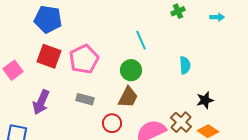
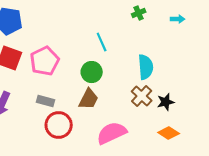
cyan semicircle: (185, 65) -> (146, 67), size x1.4
brown cross: (181, 122) -> (142, 96), moved
red circle: (112, 123) -> (59, 125), moved, size x1.4

